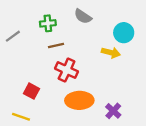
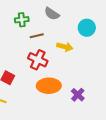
brown line: (56, 46) -> (37, 36), moved
yellow arrow: (111, 53) -> (65, 47), moved

